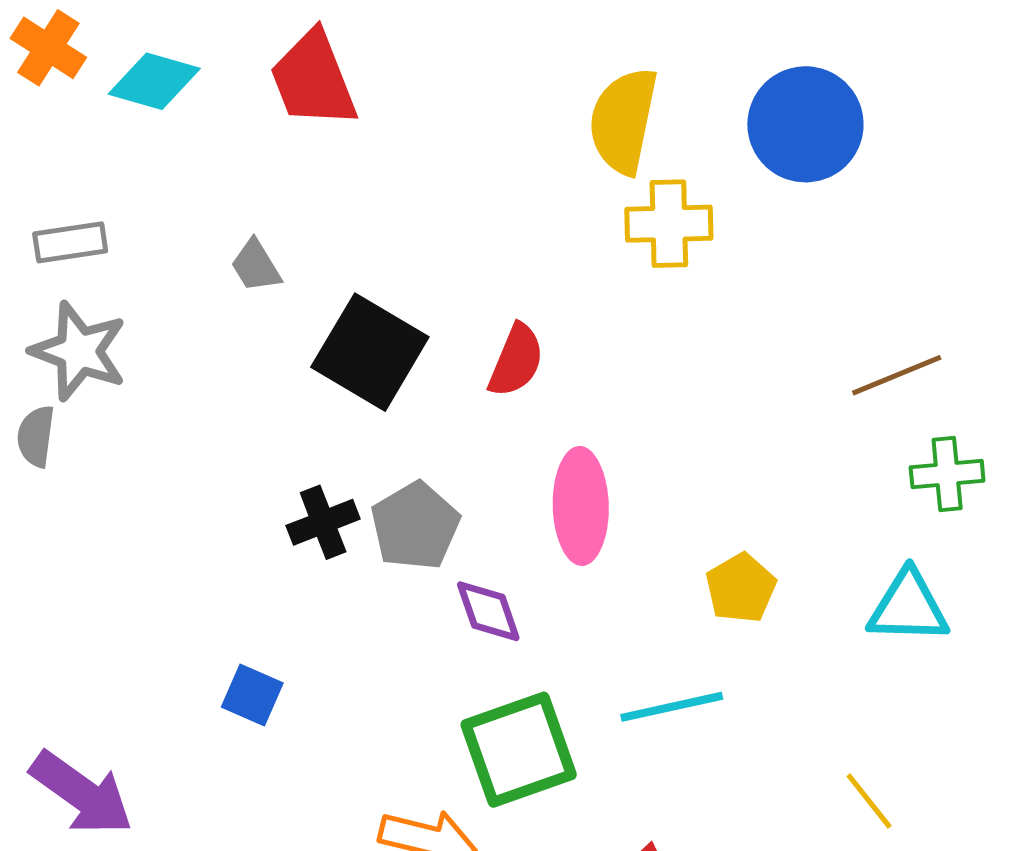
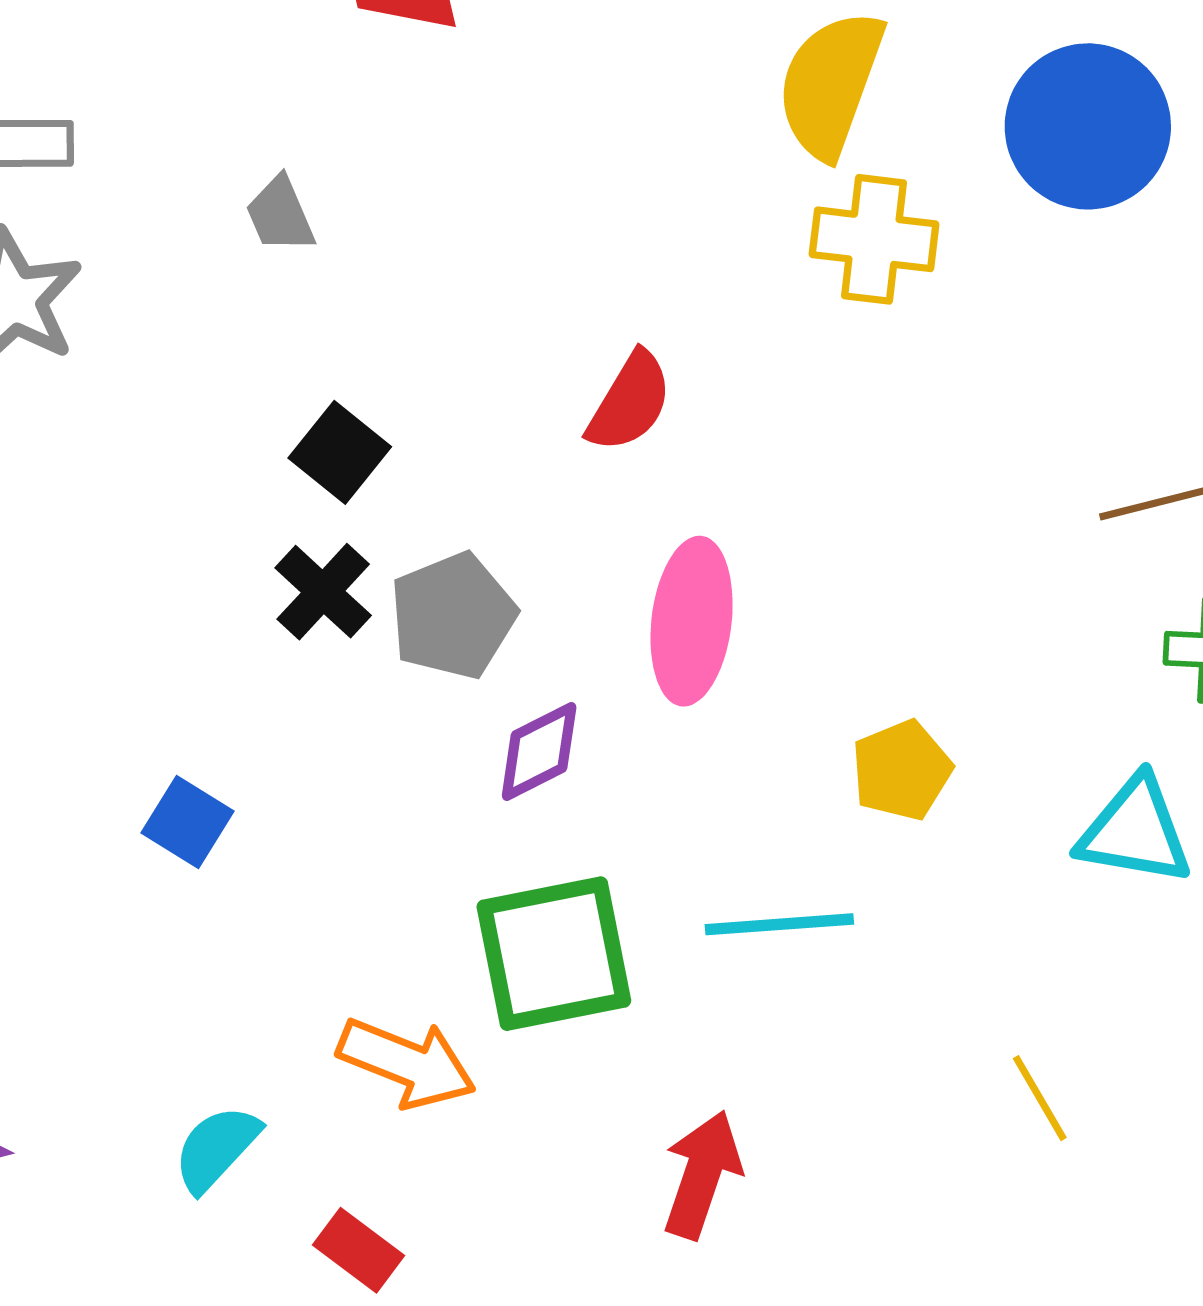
black square: (370, 352) -> (340, 452), moved, size x0.6
black cross: (323, 522) -> (323, 592), turned -34
purple diamond: (488, 611) -> (539, 751), turned 74

